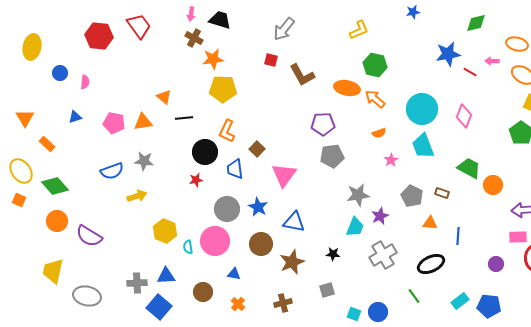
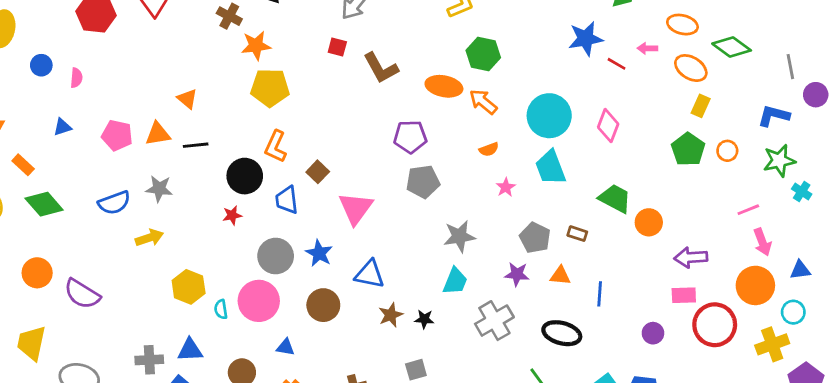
black line: (184, 118) -> (196, 145), moved
green diamond: (55, 186) -> (44, 204), moved
purple star: (380, 216) -> (517, 274), moved, turned 30
brown star: (292, 262) -> (391, 315), moved, size x0.7
black ellipse: (431, 264) -> (562, 333), turned 40

